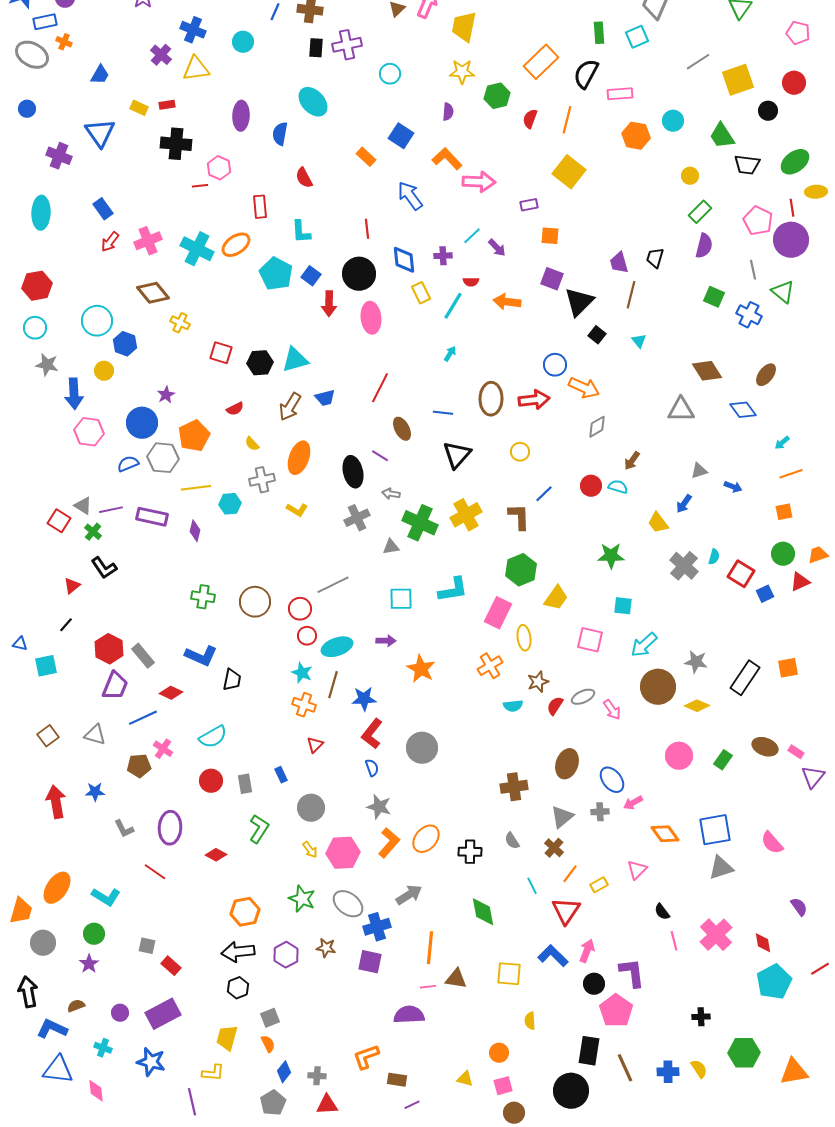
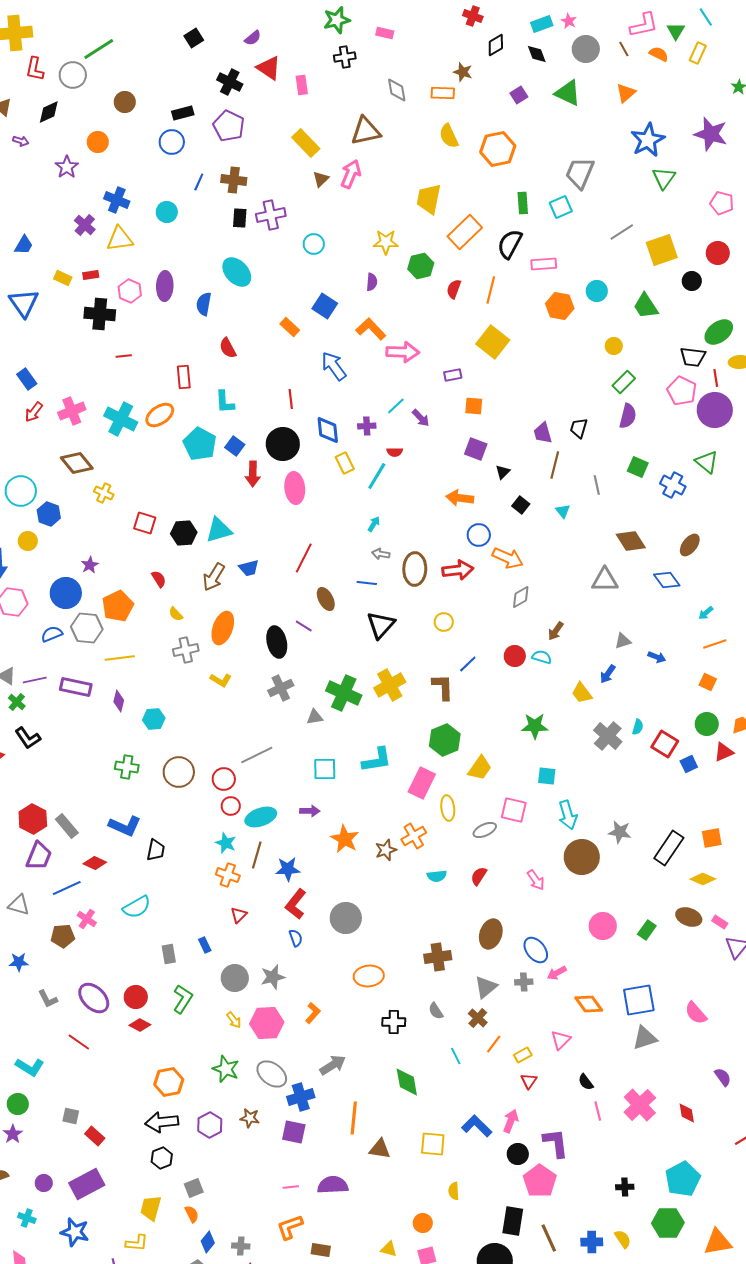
yellow trapezoid: (464, 27) -> (429, 199), moved
black trapezoid: (747, 165) -> (693, 357), moved
pink hexagon: (219, 168) -> (130, 291), moved
gray line: (753, 270) -> (597, 485), moved
orange arrow: (507, 302) -> (460, 498), moved
black triangle: (579, 302) -> (503, 472), size x0.5
red semicircle: (235, 409) -> (159, 579), turned -96
gray arrow: (391, 494) -> (381, 554), moved
cyan hexagon: (230, 504) -> (154, 719), moved
orange square: (784, 512) -> (708, 682), turned 36
cyan arrow: (644, 645) -> (568, 815), turned -64
brown star: (538, 682) -> (386, 850), moved
gray ellipse: (583, 697) -> (485, 830), moved
yellow diamond: (697, 706) -> (703, 879), moved
red circle: (211, 781) -> (136, 997), moved
gray star: (379, 807) -> (273, 977), moved, turned -30
purple ellipse: (170, 828) -> (94, 998), turned -48
orange ellipse: (426, 839) -> (369, 976), moved, turned 44
orange L-shape: (389, 843) -> (313, 1013), size x0.7
red triangle: (566, 911) -> (529, 1081), moved, size x0.6
cyan pentagon: (774, 982) -> (683, 1179), moved
pink line: (428, 987) -> (291, 1187), moved

